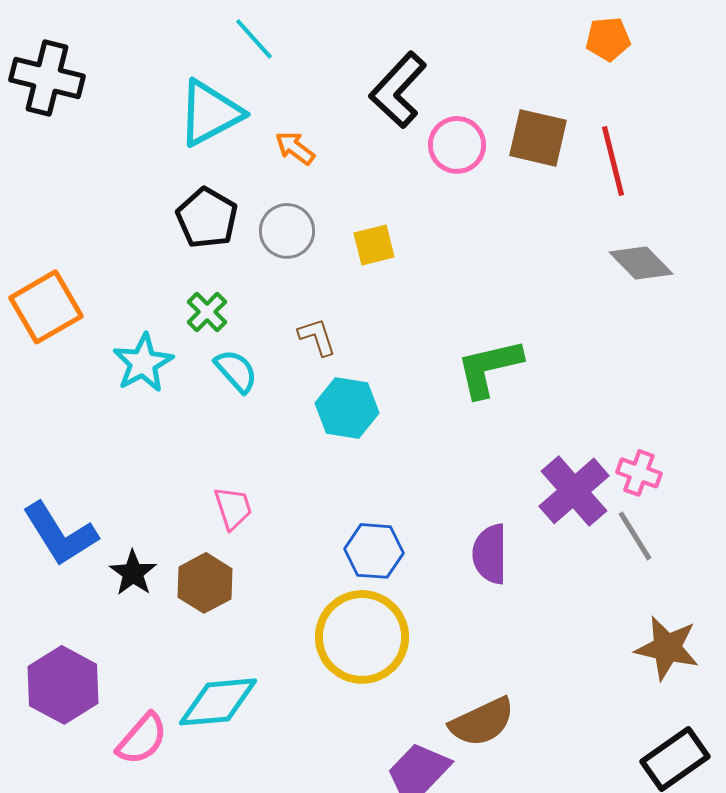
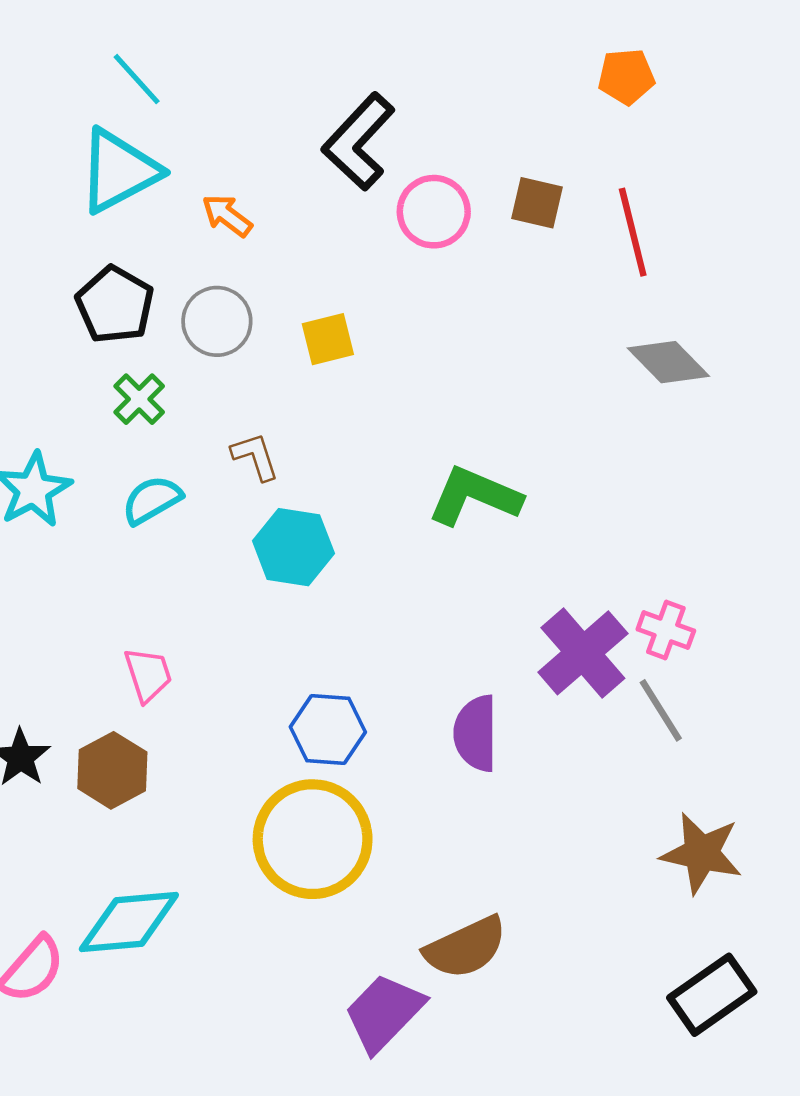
cyan line: (254, 39) -> (137, 79), moved
brown square: (538, 138) -> (537, 203), size x0.7
green cross: (207, 312) -> (139, 399), moved
green L-shape: (489, 368) -> (475, 496), turned 36
cyan semicircle: (236, 371) -> (152, 500), turned -78

